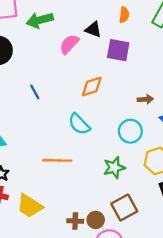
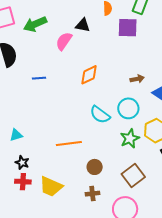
purple square: (118, 50) -> (128, 28), moved
blue line: (35, 92) -> (39, 78), moved, turned -56
cyan semicircle: (79, 124) -> (100, 115), moved
green star: (114, 168) -> (130, 139), moved
brown circle: (96, 220) -> (95, 167), moved

